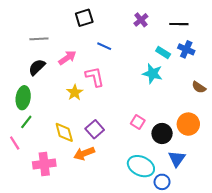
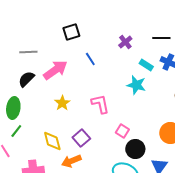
purple cross: (141, 20) -> (125, 42), moved
blue line: (104, 46) -> (90, 59), turned 32
pink arrow: (67, 58) -> (55, 70), size x1.4
pink L-shape: (95, 77) -> (100, 104), moved
black circle: (162, 133) -> (135, 149), moved

